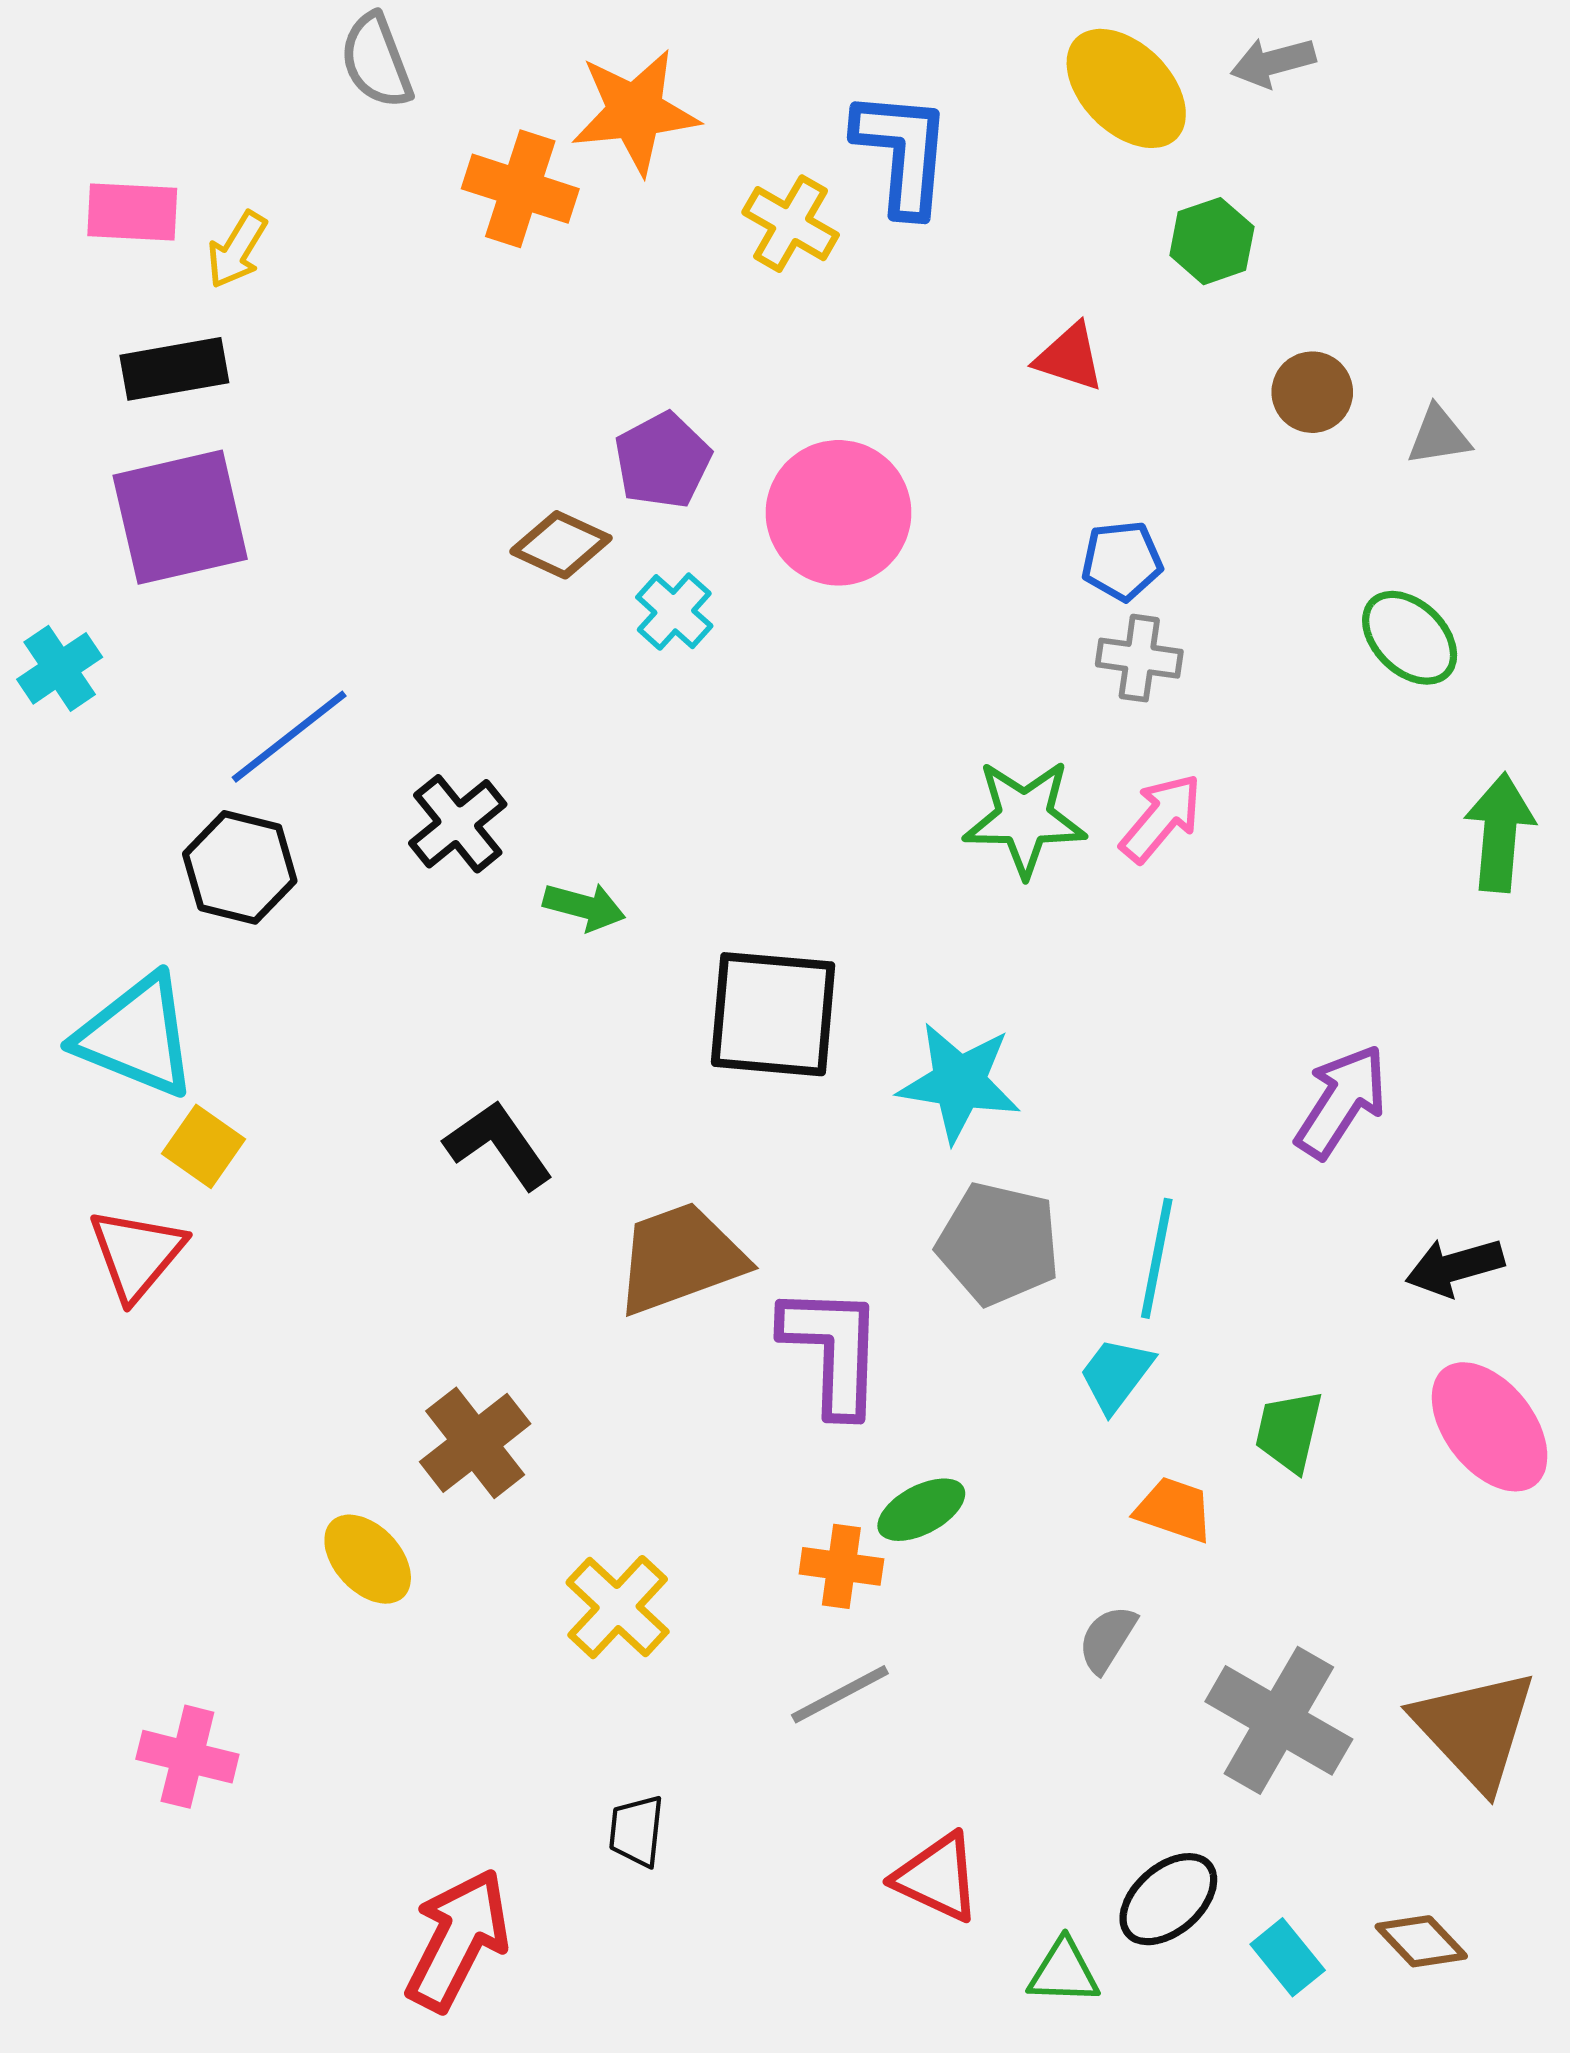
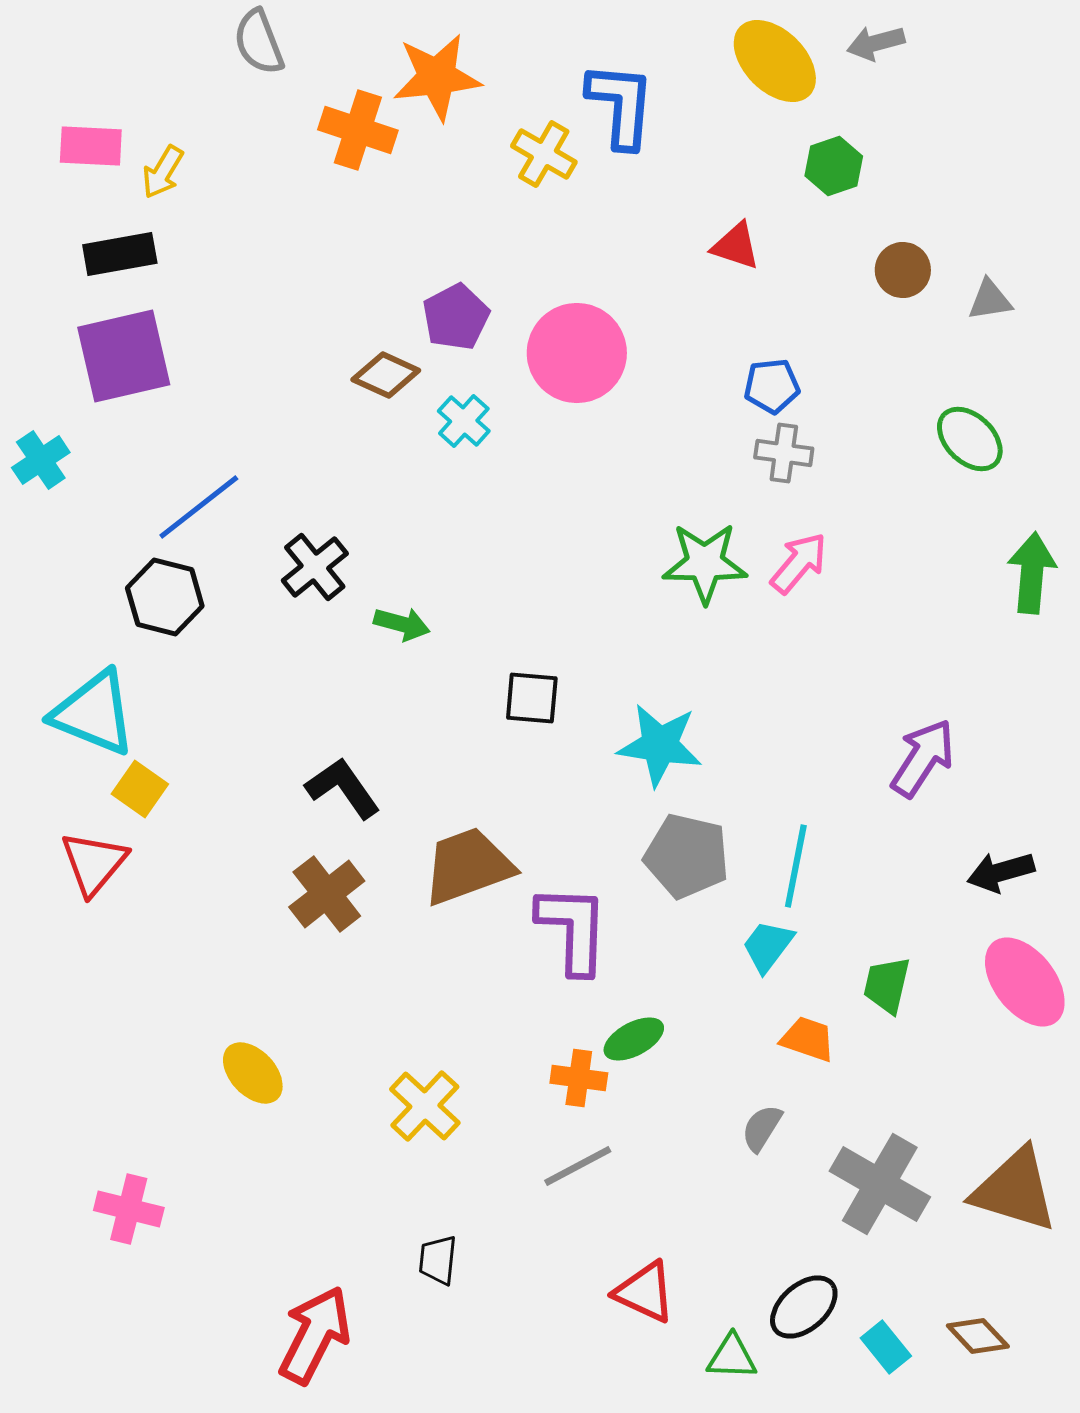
black square: (773, 1014) -> (532, 698), size x0.6
brown cross: (475, 1443) -> (327, 894), moved
brown triangle: (1475, 1729) -> (1015, 1190), turned -30

